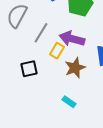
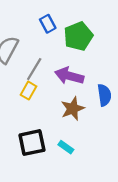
yellow rectangle: (57, 51) -> (29, 91), moved
black square: (29, 69) -> (32, 143), moved, size x1.4

